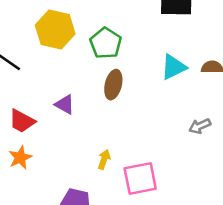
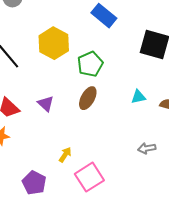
cyan triangle: (174, 67) -> (138, 97), size x0.7
pink square: (140, 179) -> (89, 177), turned -36

